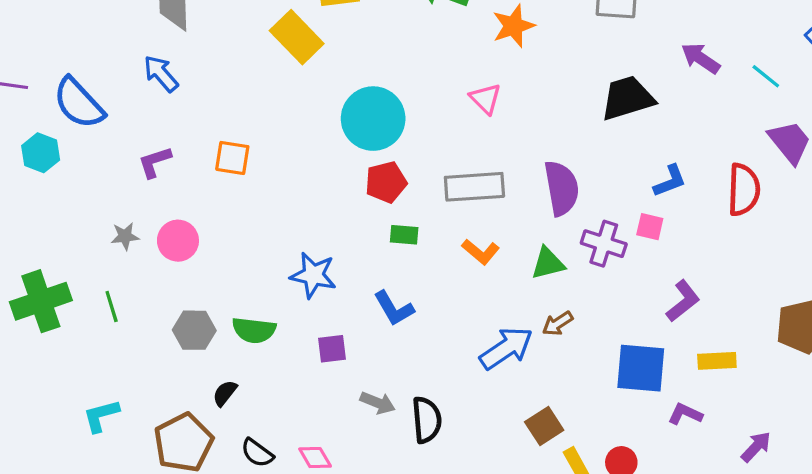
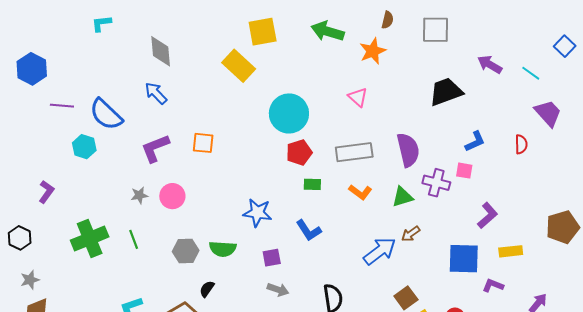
purple L-shape: (155, 162) -> (155, 148), size x1.4
red semicircle: (744, 190) -> (521, 144), size x0.6
gray arrow: (378, 403) -> (278, 290), moved

